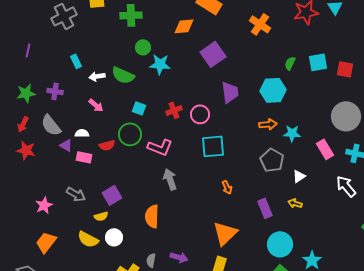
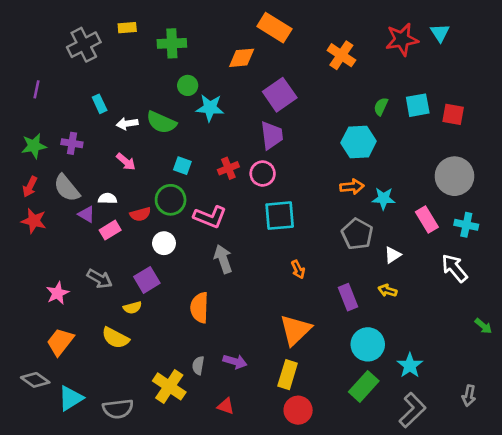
purple trapezoid: (230, 92) -> (272, 135), moved
pink rectangle: (84, 157) -> (110, 230), turned -42
white circle: (114, 237) -> (164, 243), moved

